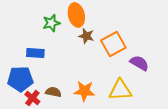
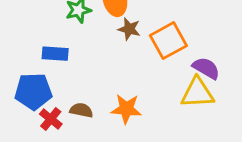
yellow triangle: (120, 90) -> (197, 93), moved

